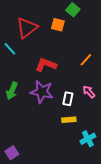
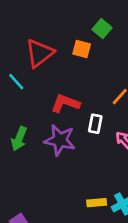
white rectangle: (68, 99) -> (95, 124), moved
yellow rectangle: (69, 120) -> (97, 203), moved

